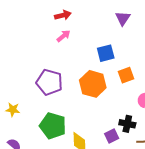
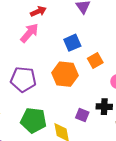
red arrow: (63, 15) -> (38, 11), moved
pink arrow: (64, 36) -> (29, 33), size x1.5
purple square: (112, 136) -> (82, 115), moved, turned -32

